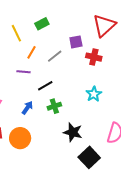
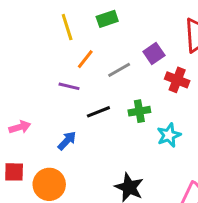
purple square: (76, 42) -> (154, 53), turned -32
green cross: (54, 106) -> (139, 111), moved

